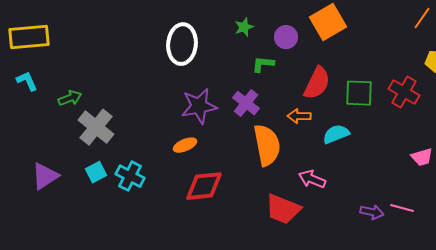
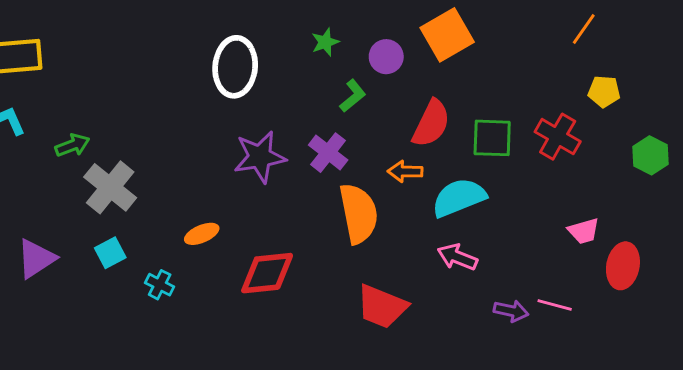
green L-shape: (263, 64) -> (353, 96), turned 135
cyan semicircle: (336, 134) -> (459, 198), size x1.4
orange ellipse: (185, 145) -> (202, 234), moved
cyan cross: (130, 176) -> (160, 285), moved, size x0.7
pink arrow: (312, 179) -> (457, 257), moved

